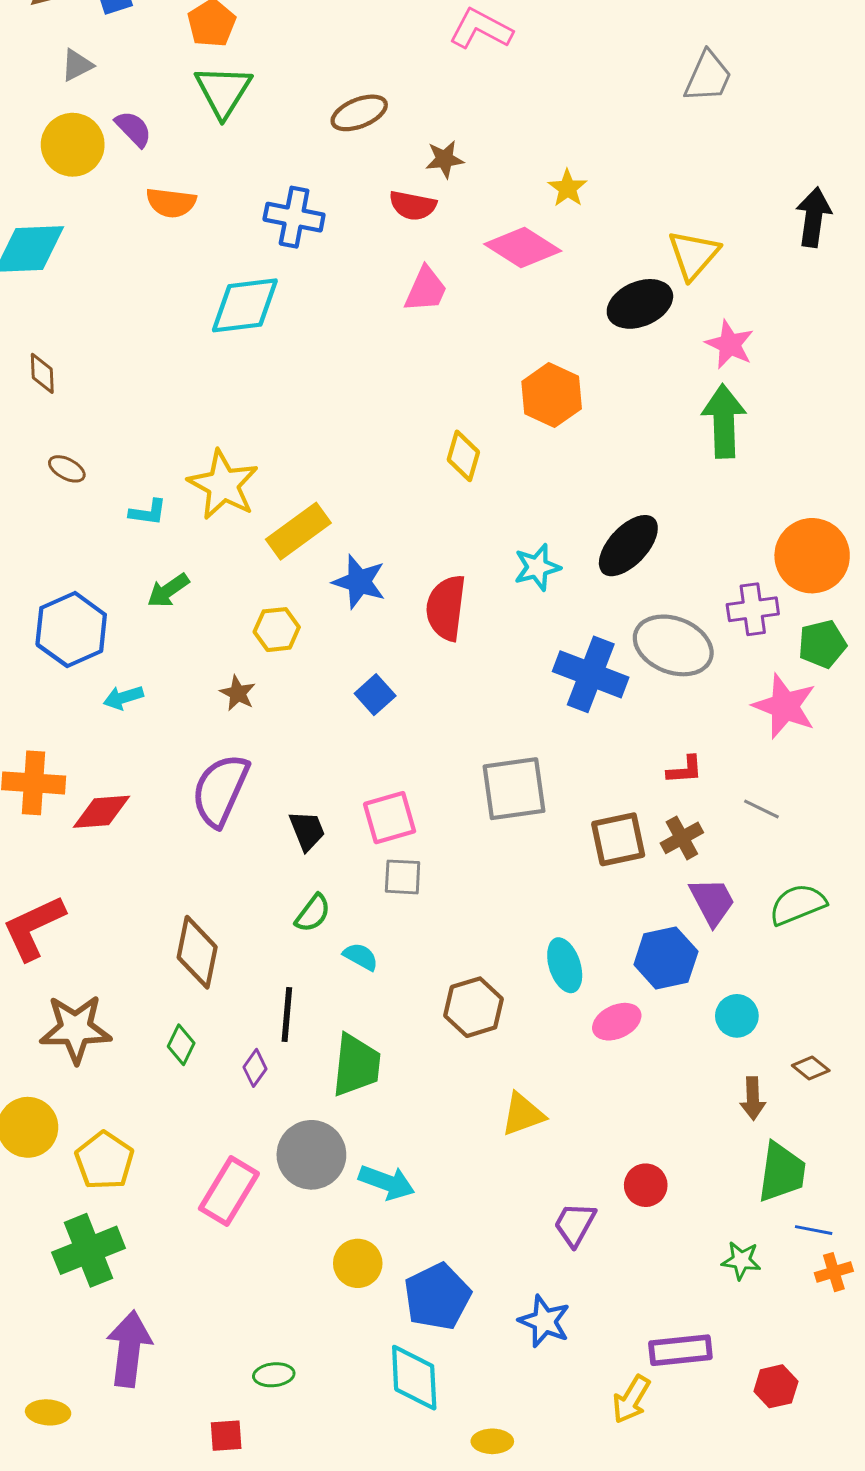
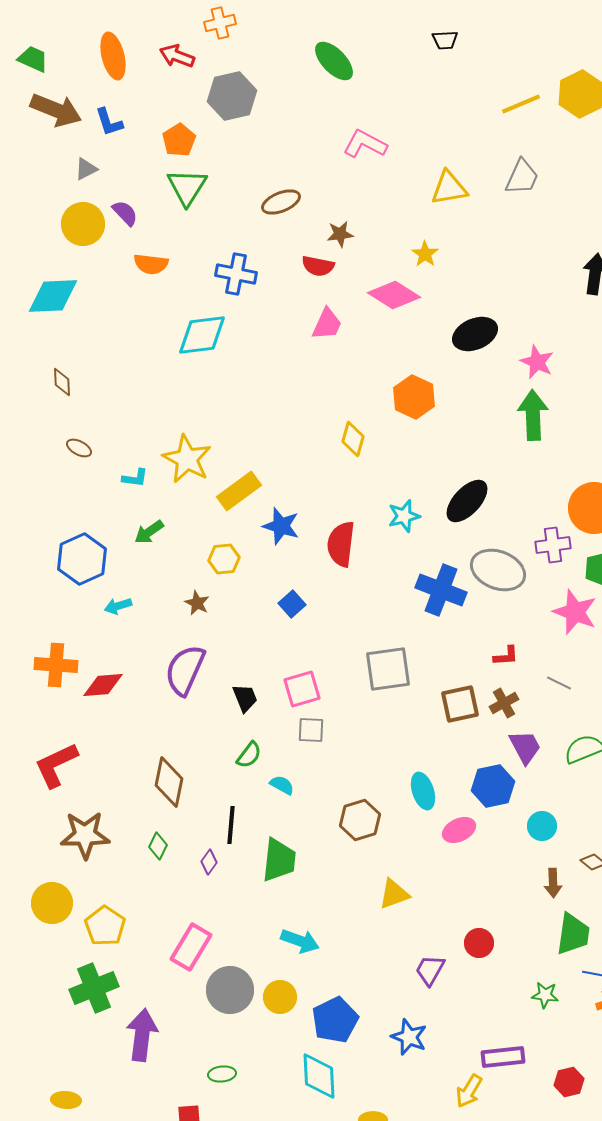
yellow triangle: (693, 255) -> (449, 188), moved, turned 39
gray circle: (311, 1155) -> (230, 990), moved
purple arrow: (129, 1349) -> (142, 1035), moved

